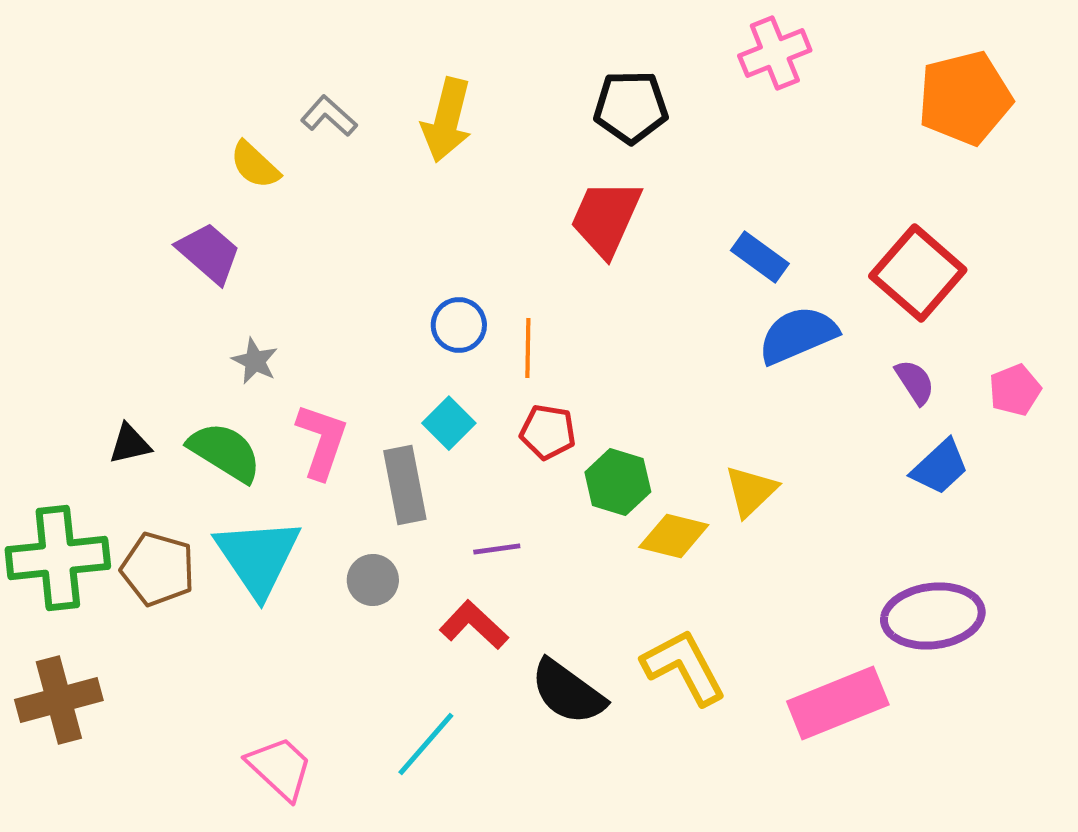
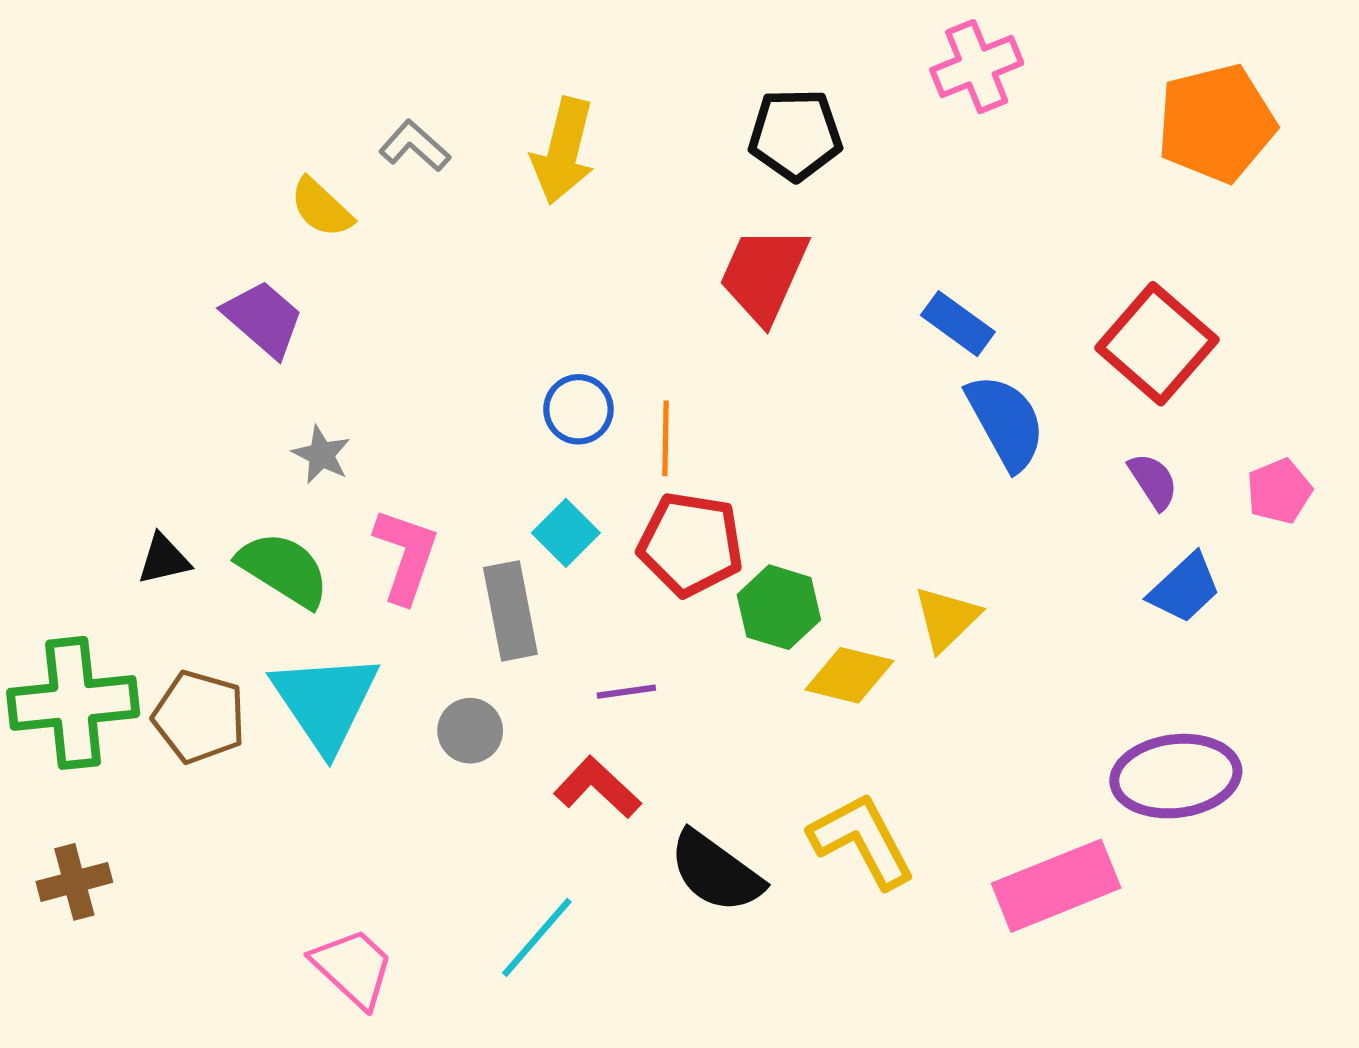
blue semicircle: (798, 335) -> (1006, 422), turned 84
red pentagon: (548, 432) -> (691, 544), size x1.5
brown cross: (59, 700) -> (74, 882), size x0.7

